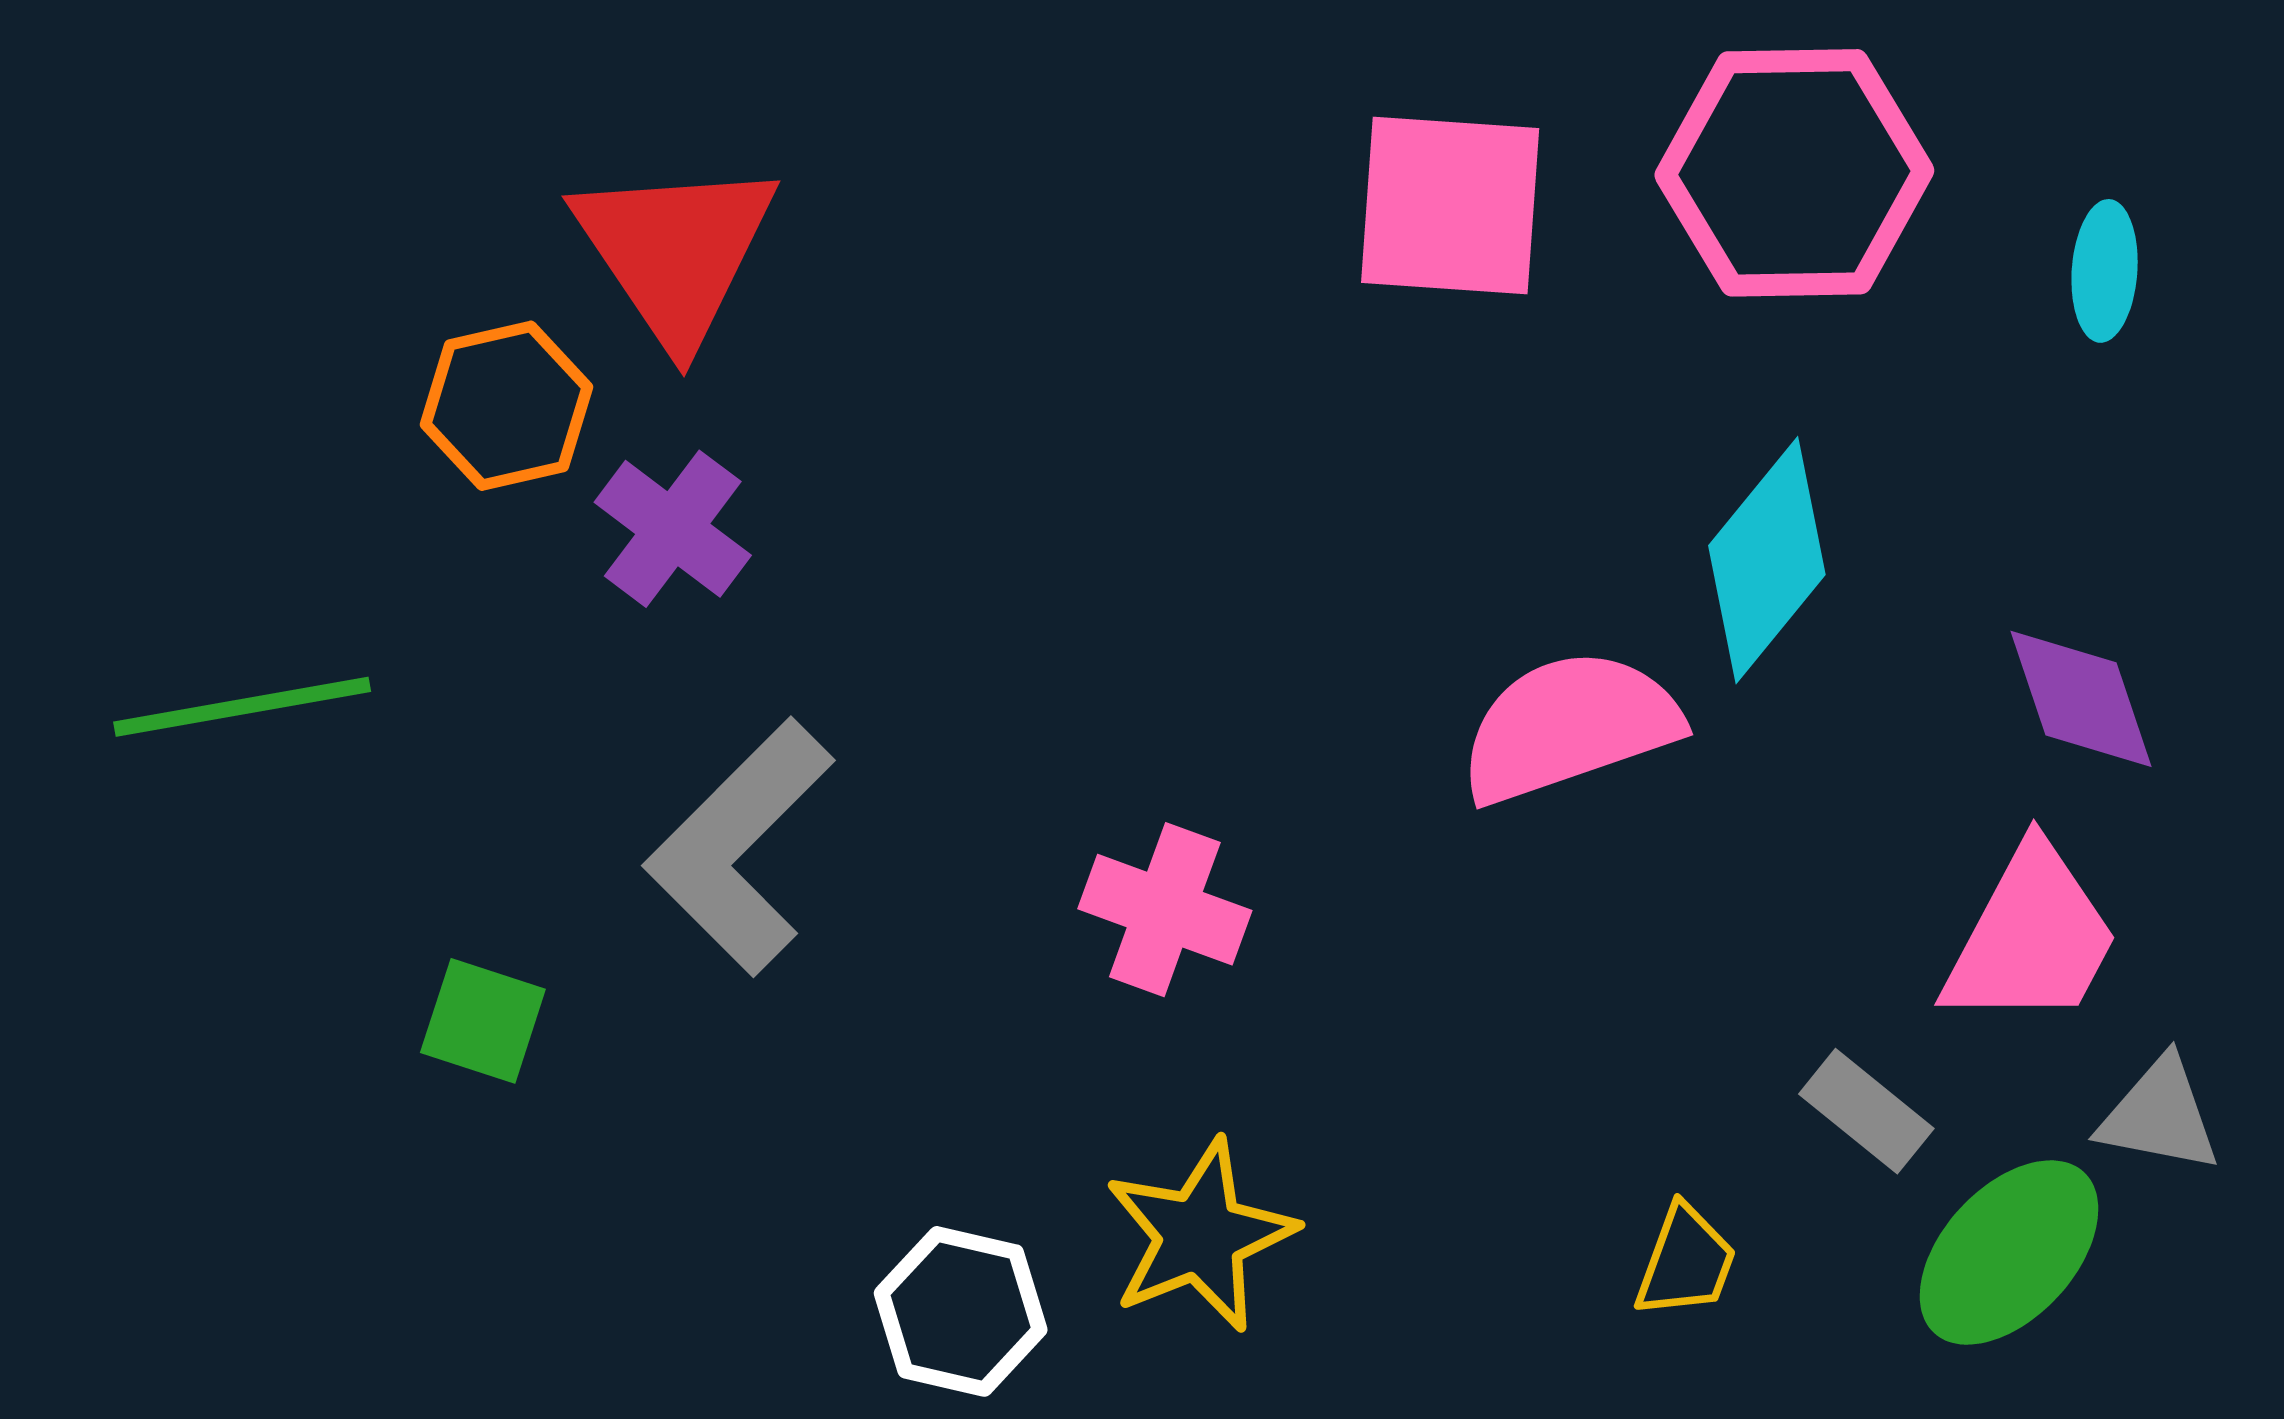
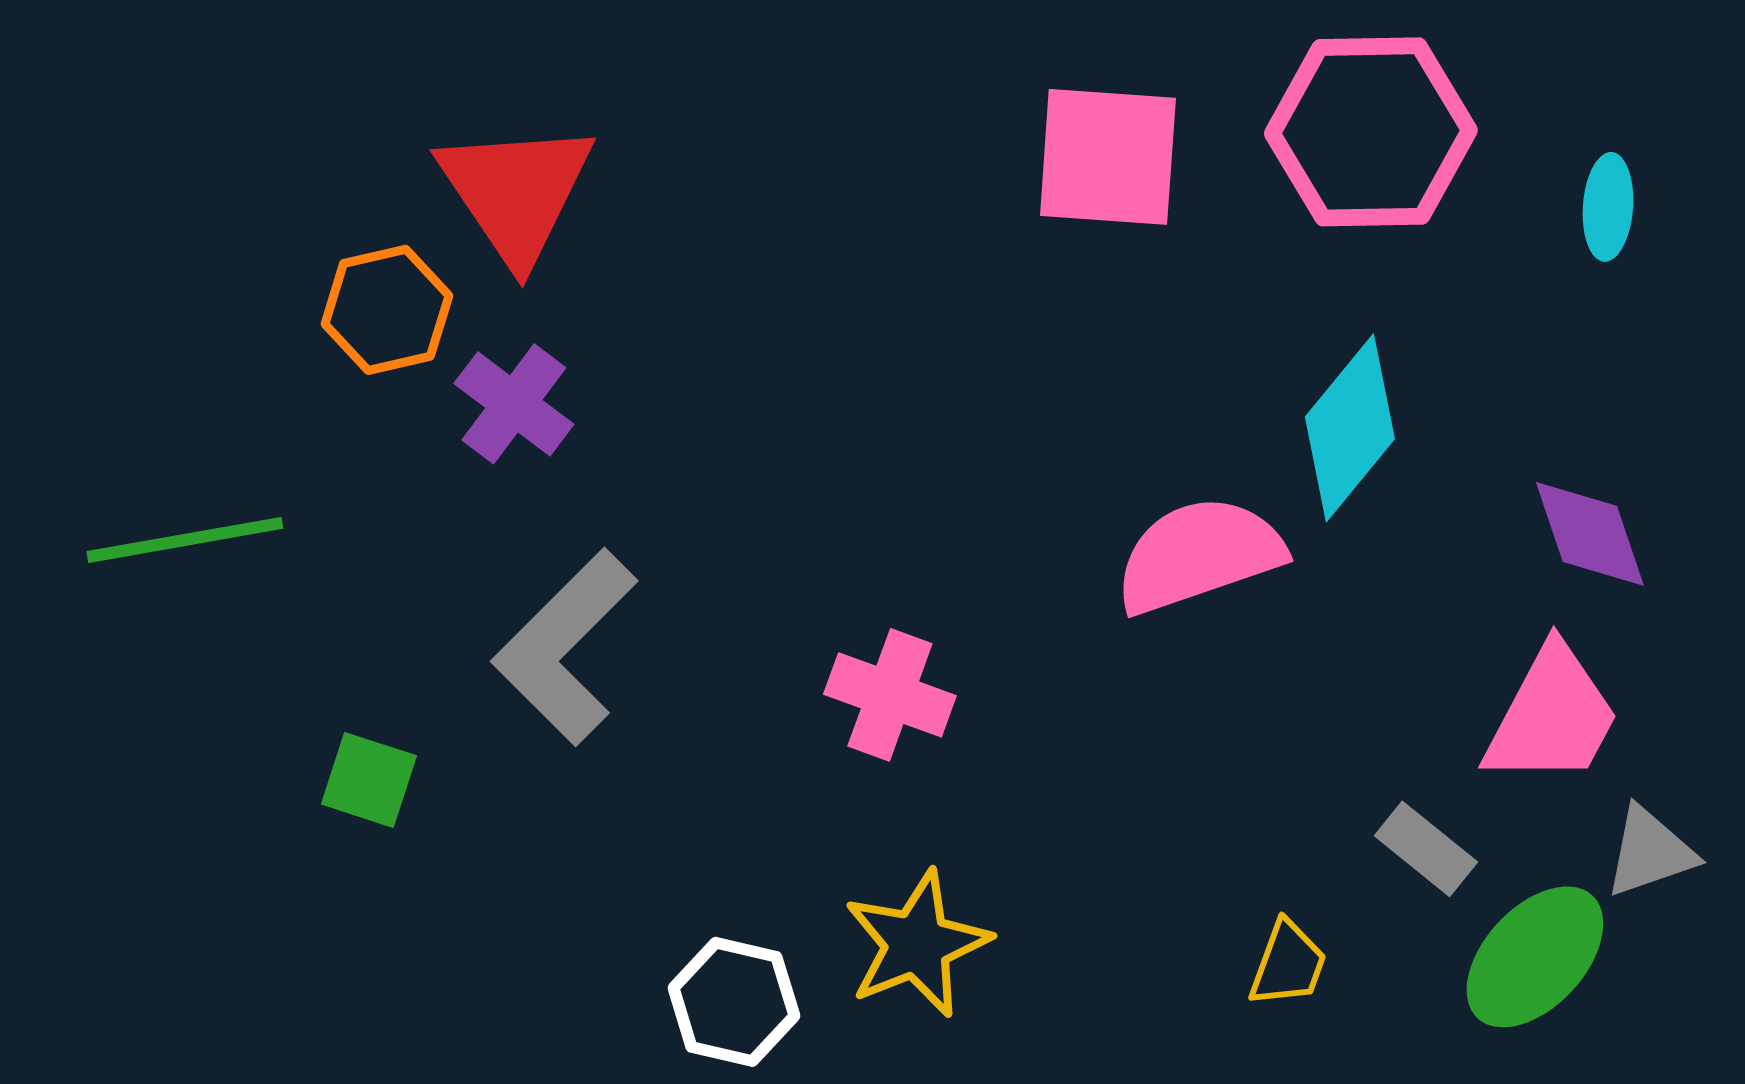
gray triangle: (2160, 1115) -> (1650, 852), turned -30

